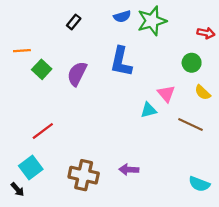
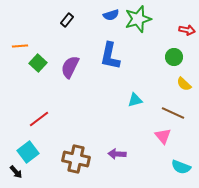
pink triangle: (166, 94) -> (163, 136), moved

